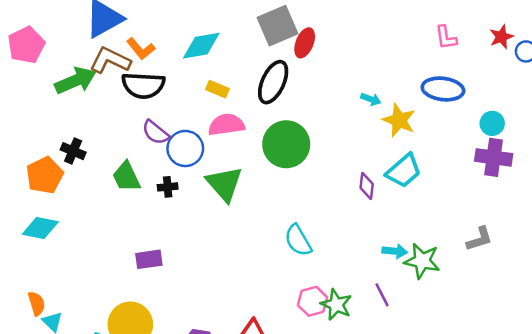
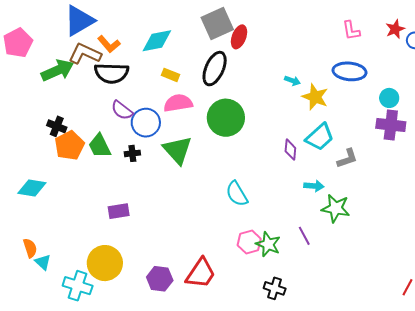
orange pentagon: (45, 175) -> (69, 146), moved
gray L-shape: (480, 239) -> (347, 158), moved
cyan arrow: (395, 251) -> (314, 186), moved

